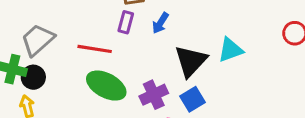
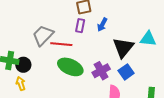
gray trapezoid: (38, 40) -> (43, 35), moved
cyan triangle: (230, 50) -> (148, 39), turned 30

